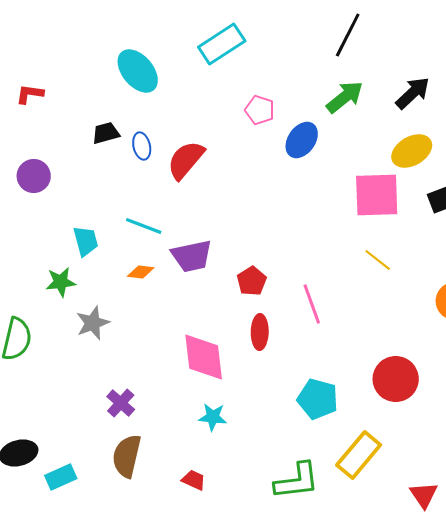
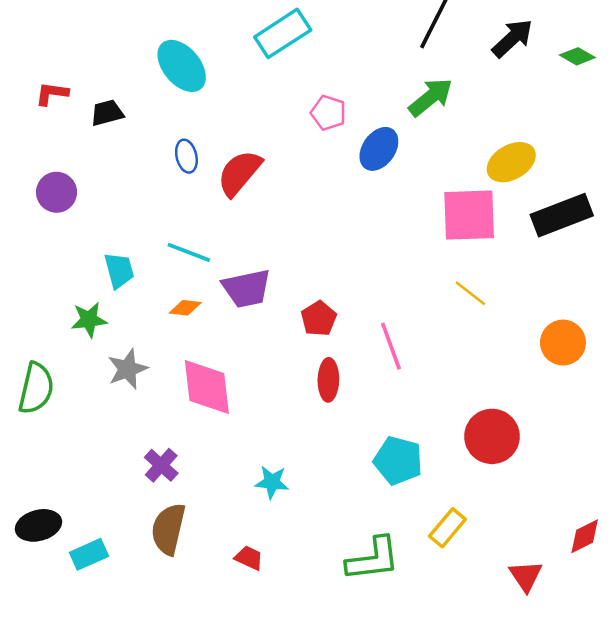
black arrow: (413, 93) -> (512, 38), moved
black trapezoid: (106, 133) -> (107, 113), moved
pink diamond: (204, 357) -> (207, 387), moved
yellow rectangle: (359, 455) -> (447, 528), size x0.7

